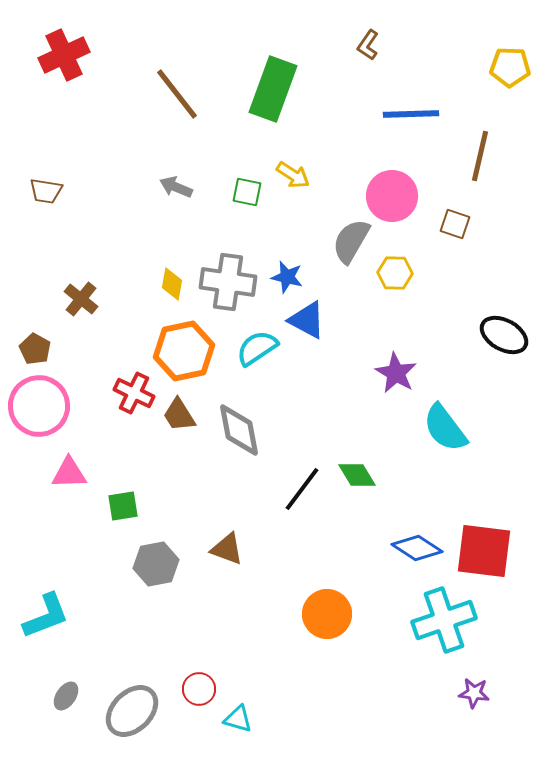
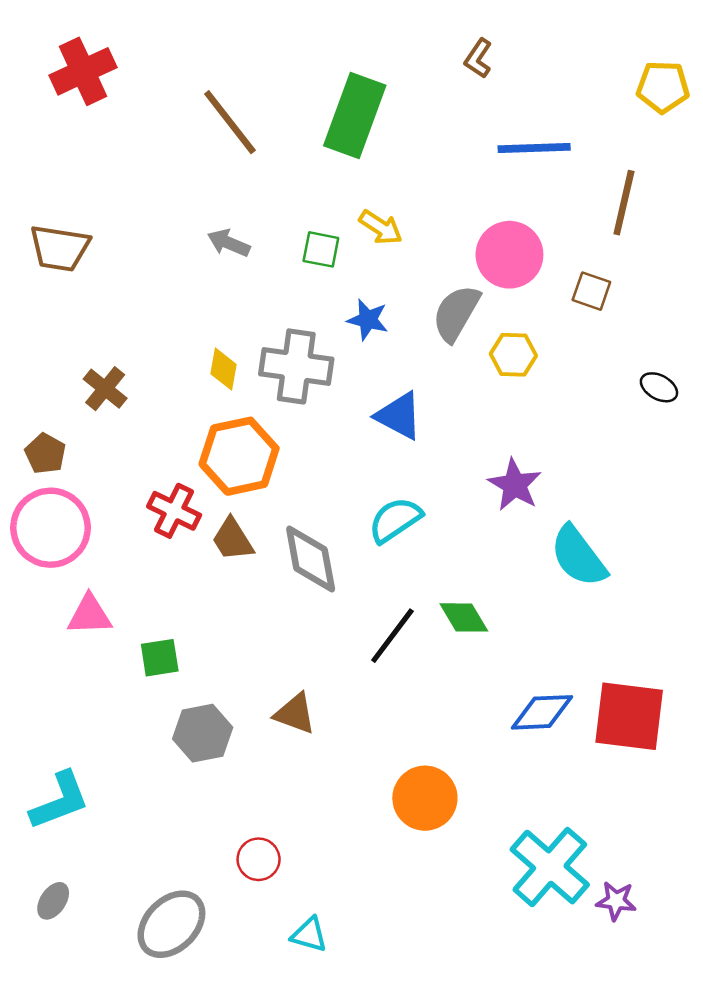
brown trapezoid: (46, 191) -> (60, 248), size x1.4
blue star: (287, 277) -> (368, 320), moved
black ellipse: (504, 335) -> (659, 387), moved, size x0.6
cyan semicircle: (257, 348) -> (395, 520), moved
blue diamond: (417, 548) -> (542, 712), turned -36
cyan cross: (444, 620) -> (550, 867), moved, turned -30
red circle: (199, 689) -> (259, 859), moved
gray ellipse: (66, 696) -> (53, 901), moved

